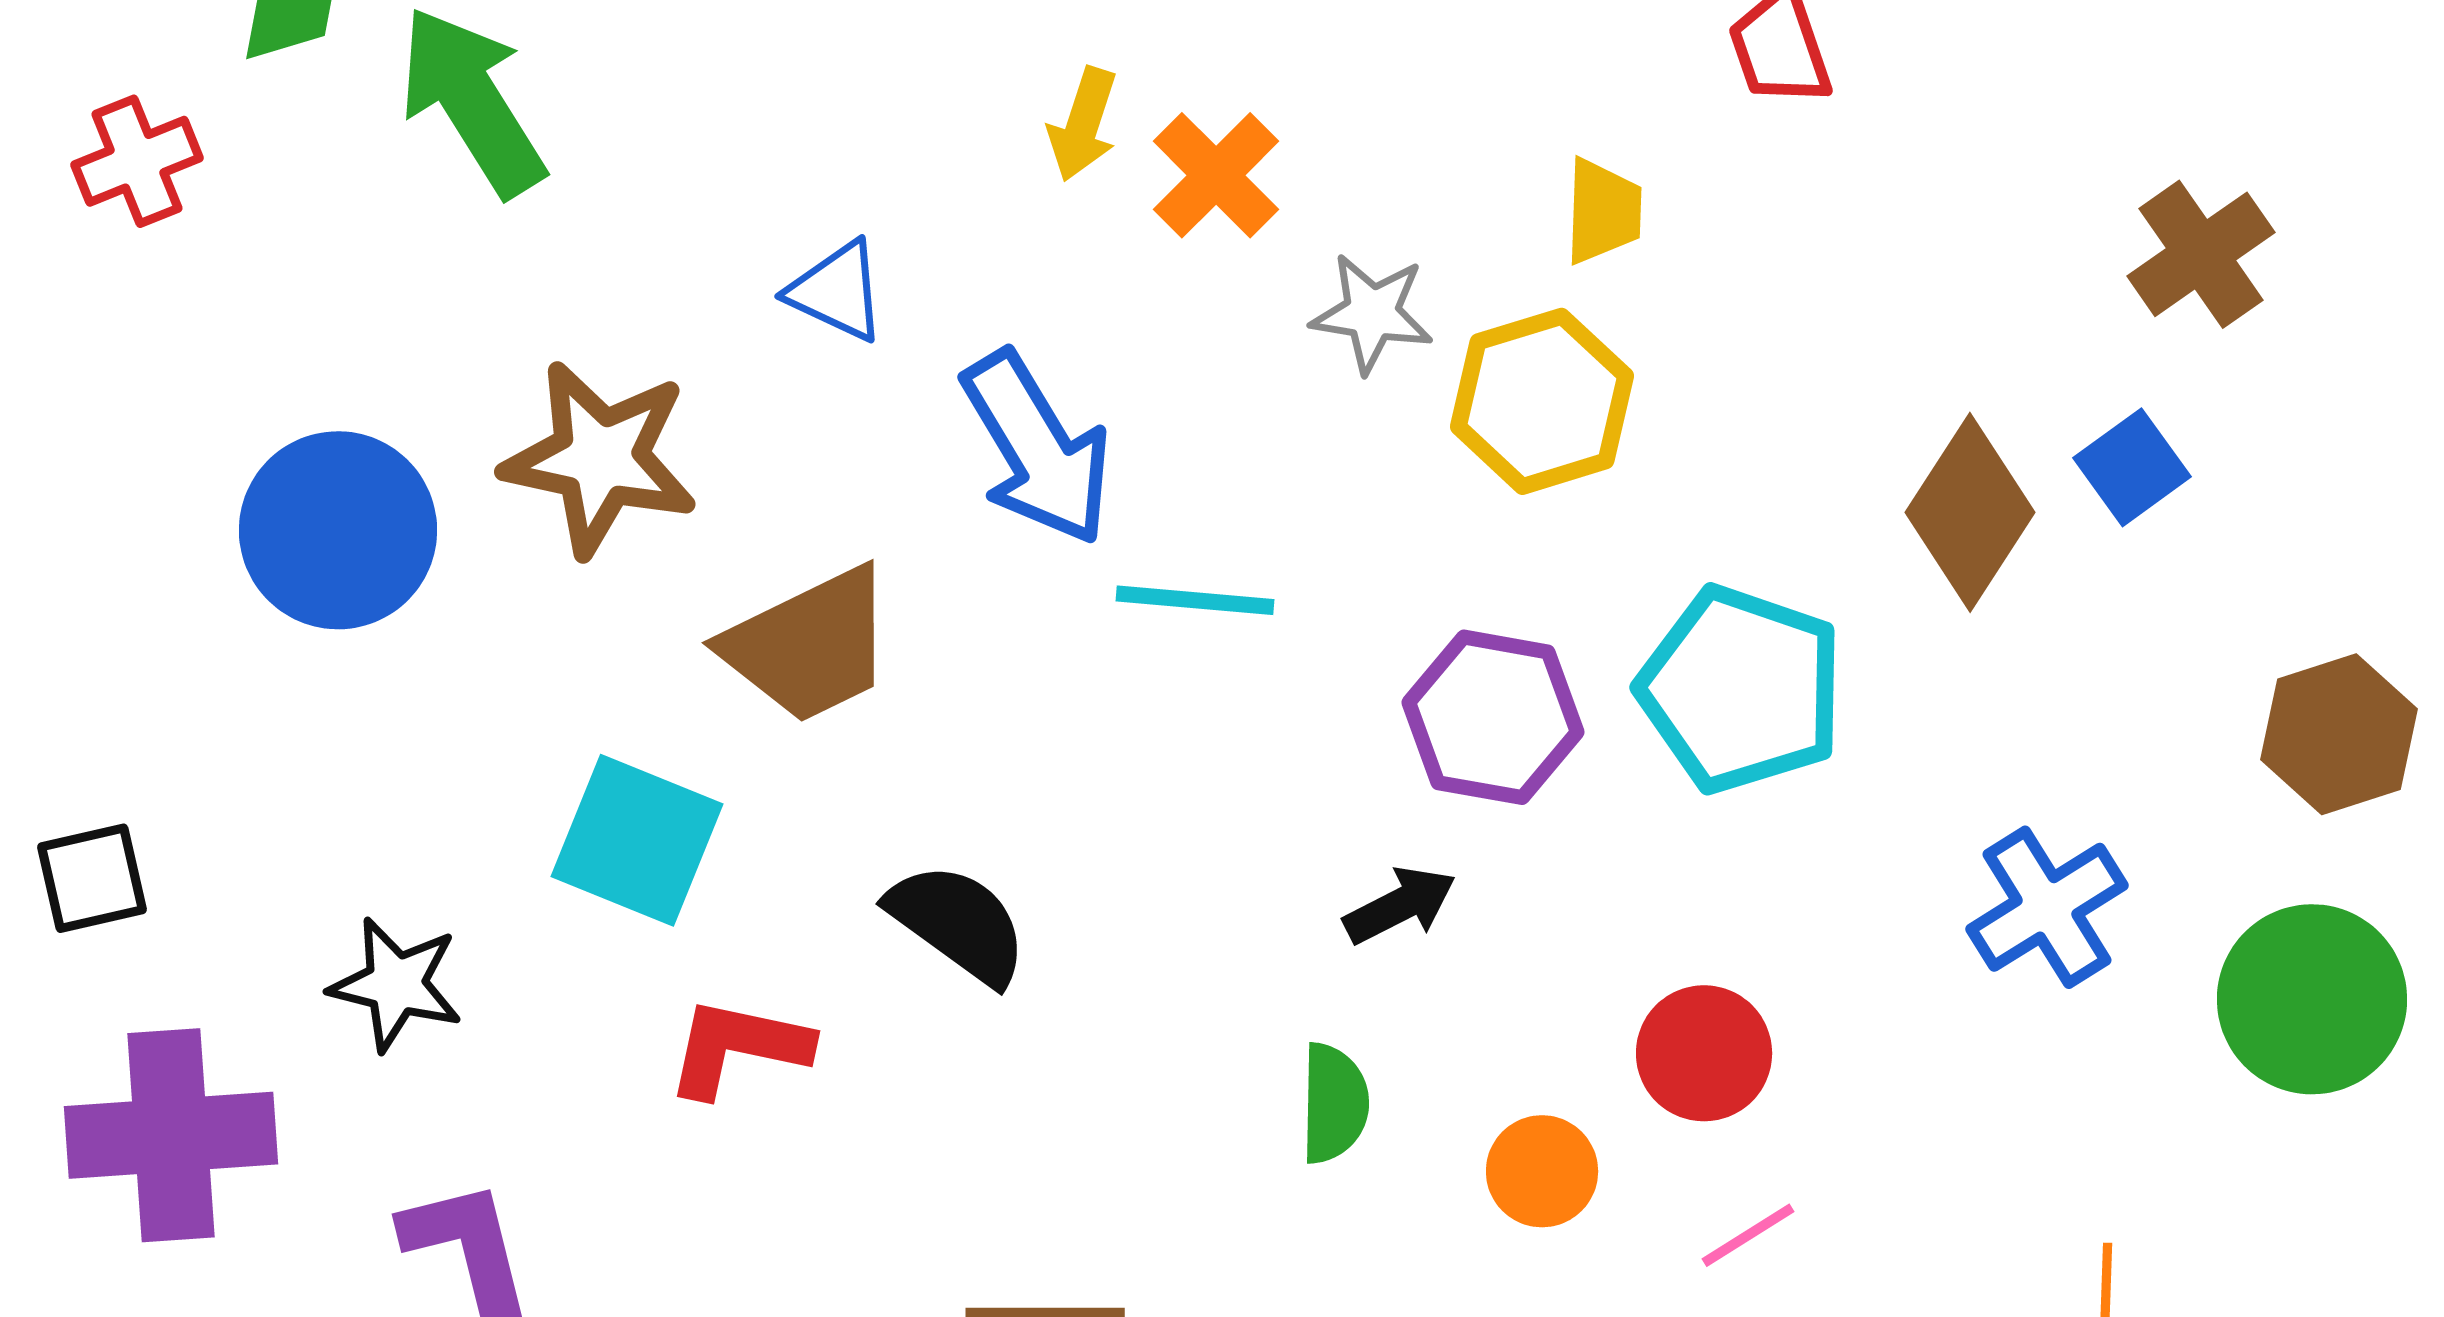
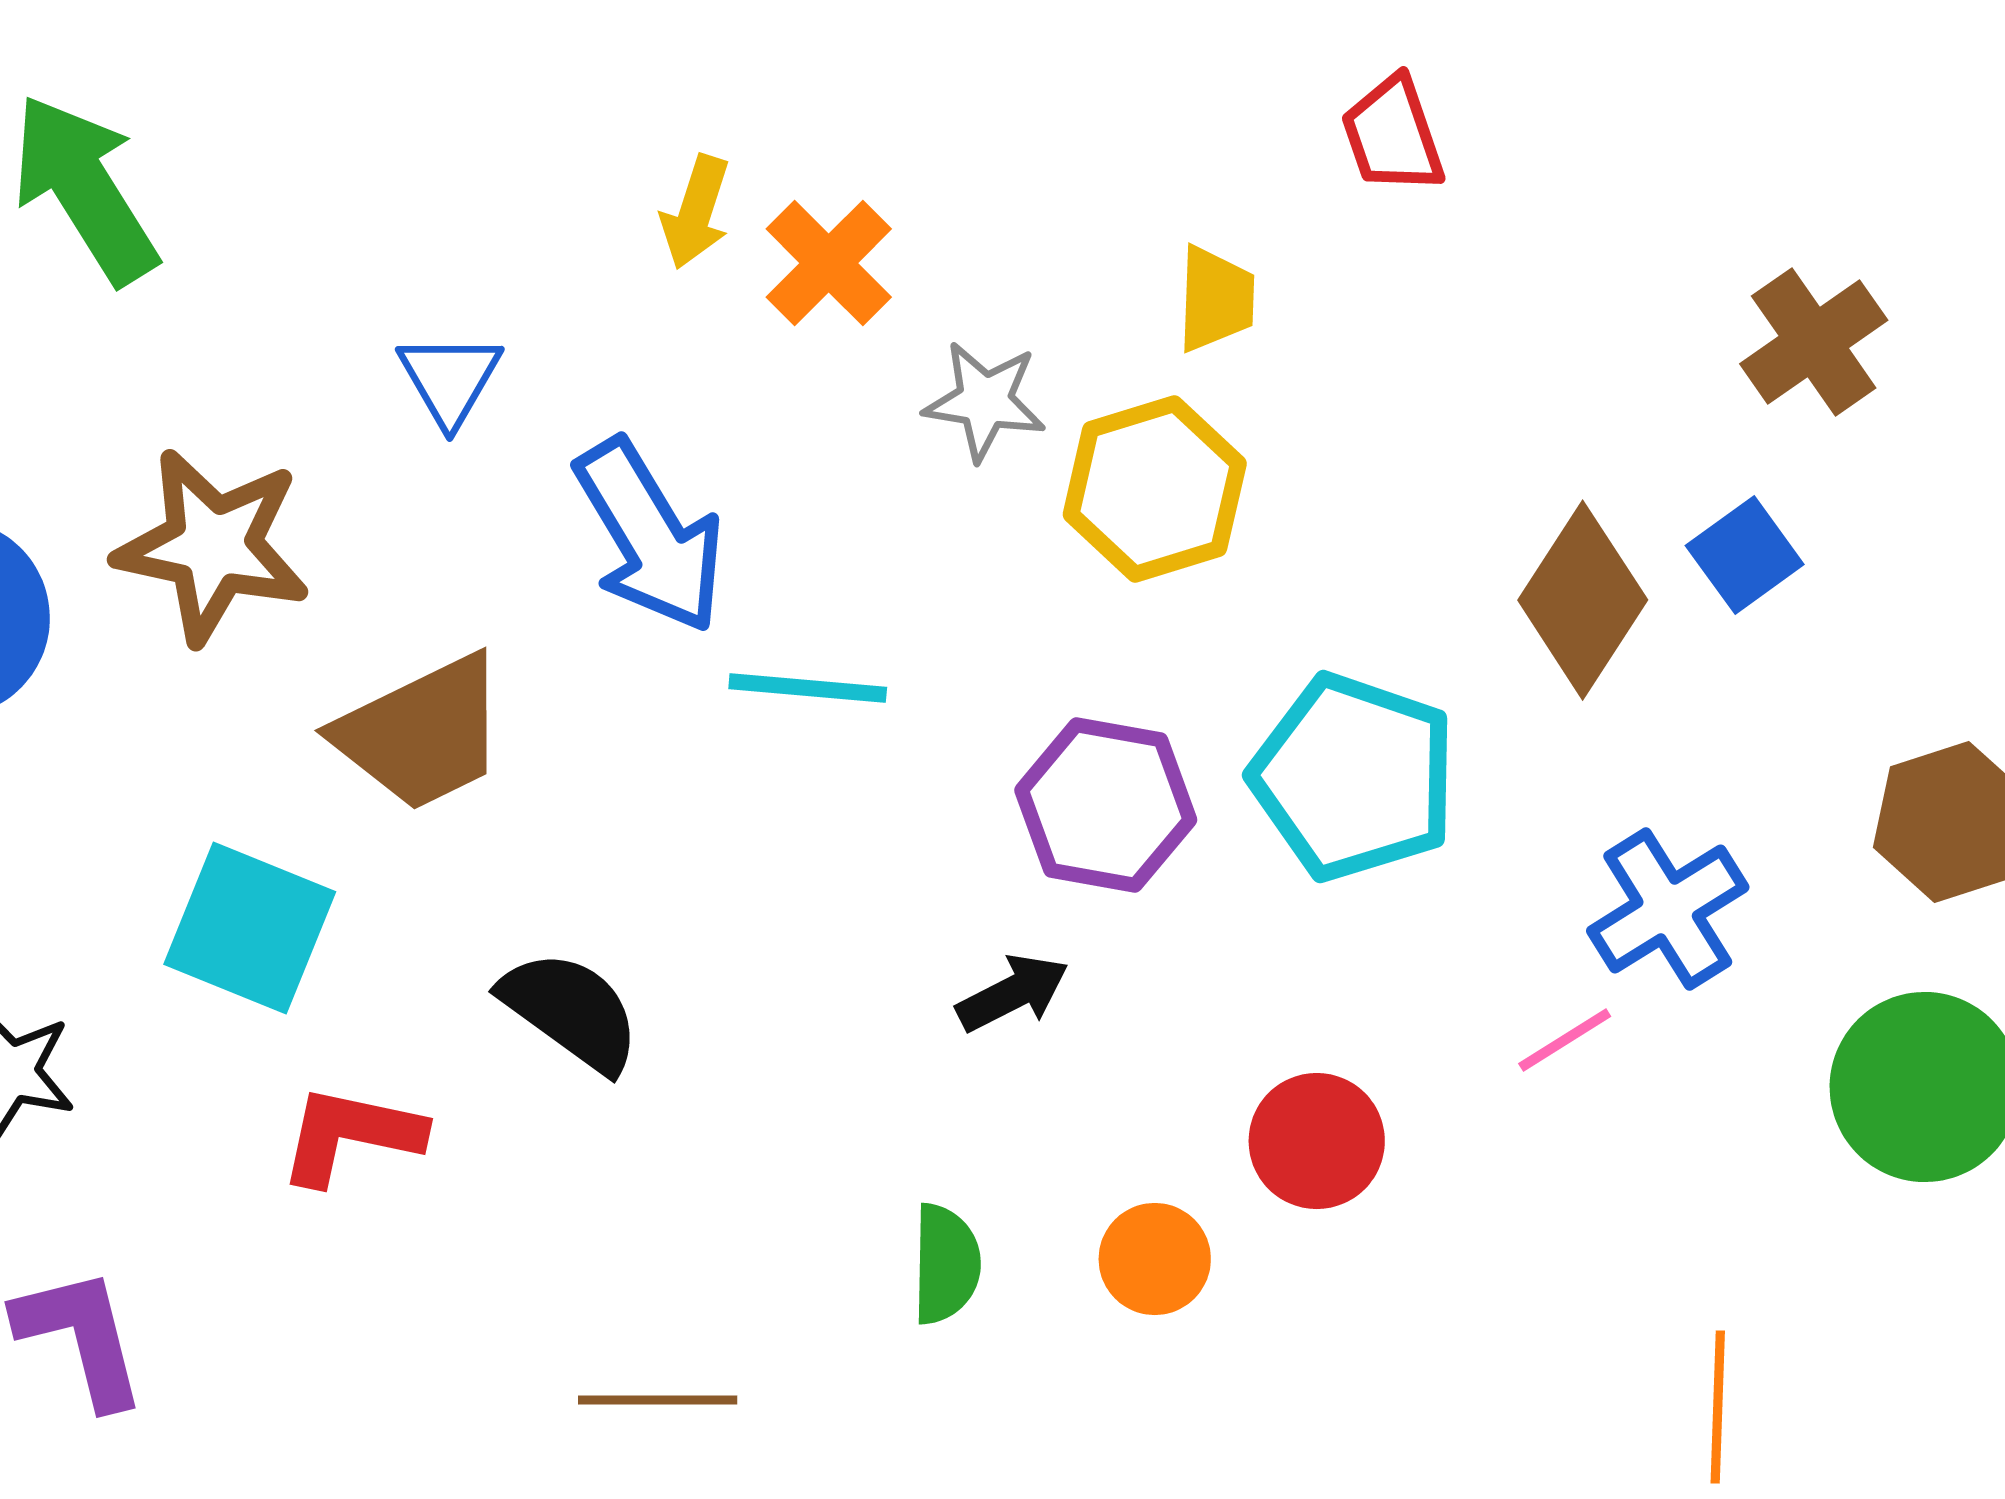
blue triangle: (837, 291) -> (450, 379), turned 35
blue cross: (2047, 907) -> (1668, 909), moved
green semicircle: (1334, 1103) -> (946, 1264), moved
pink line: (1748, 1235) -> (1565, 1040), moved

